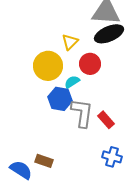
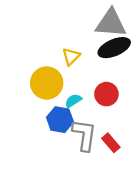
red circle: (90, 64) -> (106, 94), moved

